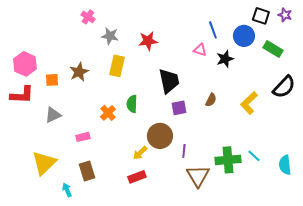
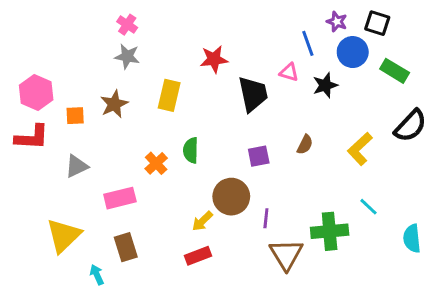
purple star: (285, 15) -> (337, 22), moved
gray star: (110, 36) -> (127, 56), moved
black trapezoid: (169, 81) -> (253, 94), moved
pink rectangle: (83, 137) -> (120, 198), size x1.5
cyan line: (254, 156) -> (369, 207), moved

